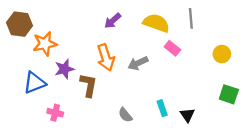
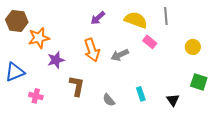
blue triangle: (34, 83) -> (15, 72), moved
brown L-shape: (89, 85) -> (77, 86), moved
pink cross: (55, 113) -> (36, 96), moved
black triangle: (187, 115) -> (173, 100), moved

